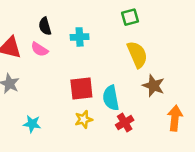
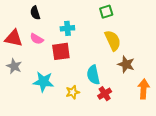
black semicircle: (45, 26) -> (35, 13), moved
red square: (81, 88) -> (61, 51), moved
cyan star: (32, 124) -> (43, 82), moved, size x1.5

